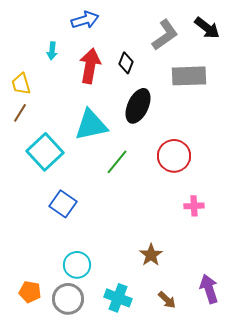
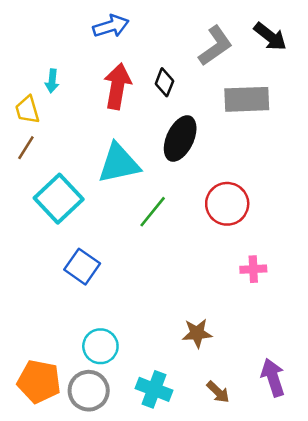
cyan arrow: (52, 51) -> (52, 81), moved
brown star: (151, 255) -> (197, 333), turned 30
orange pentagon: (30, 292) -> (39, 382), size x1.5

